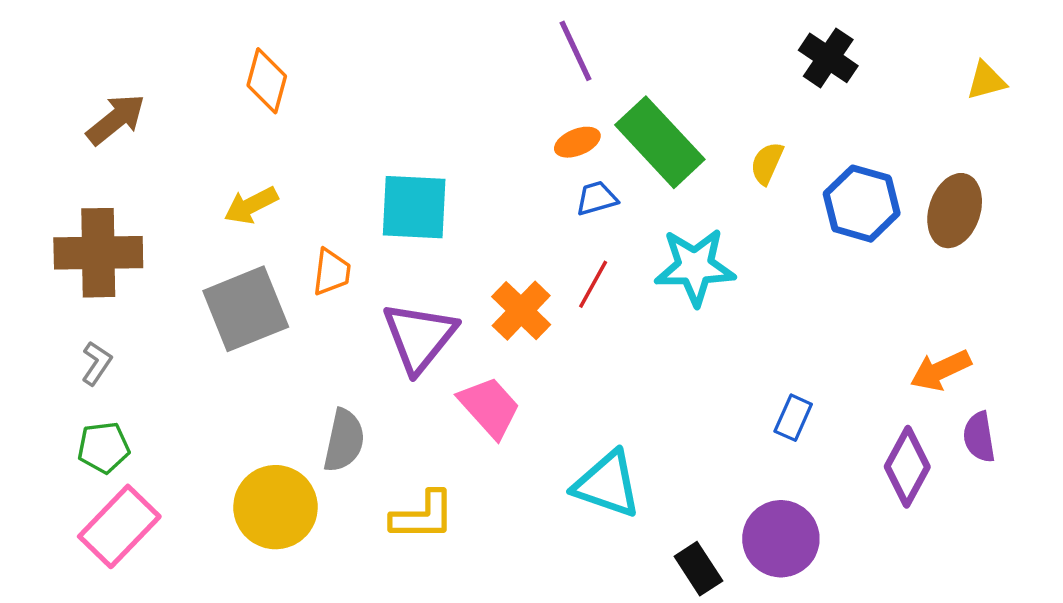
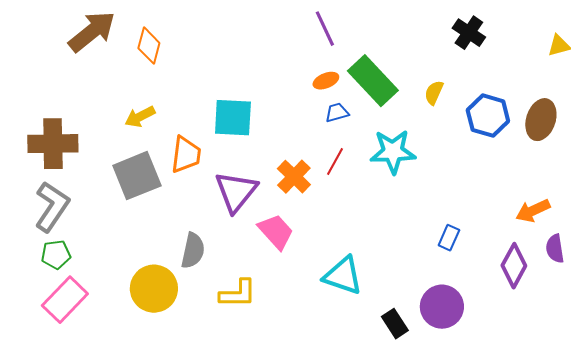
brown arrow: (116, 119) -> (92, 32), moved, size x1.4
orange trapezoid: (332, 272) -> (186, 155), size x1.4
gray L-shape: (97, 363) -> (52, 207), size x2.0

